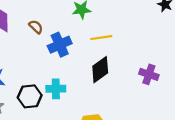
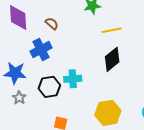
blue cross: (60, 45) -> (41, 50), moved

